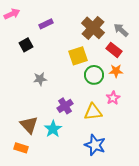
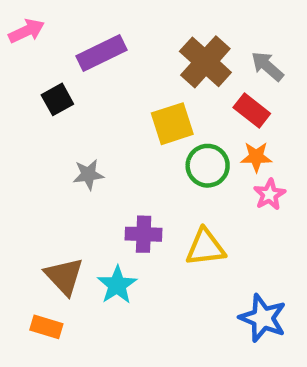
purple rectangle: (46, 24) -> (102, 53), size x1.5
pink star: (113, 98) -> (269, 194), moved
purple cross: (65, 106) -> (144, 234), turned 35
blue star: (95, 145) -> (263, 318), moved

